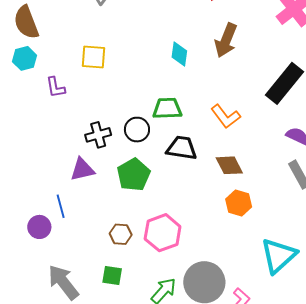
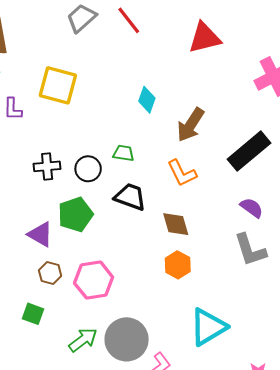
brown arrow: (226, 40) -> (191, 125), moved
yellow square: (93, 57) -> (58, 85), size x1.4
green trapezoid: (167, 108) -> (123, 153), size x0.7
purple triangle: (82, 169) -> (40, 234), moved, turned 32

